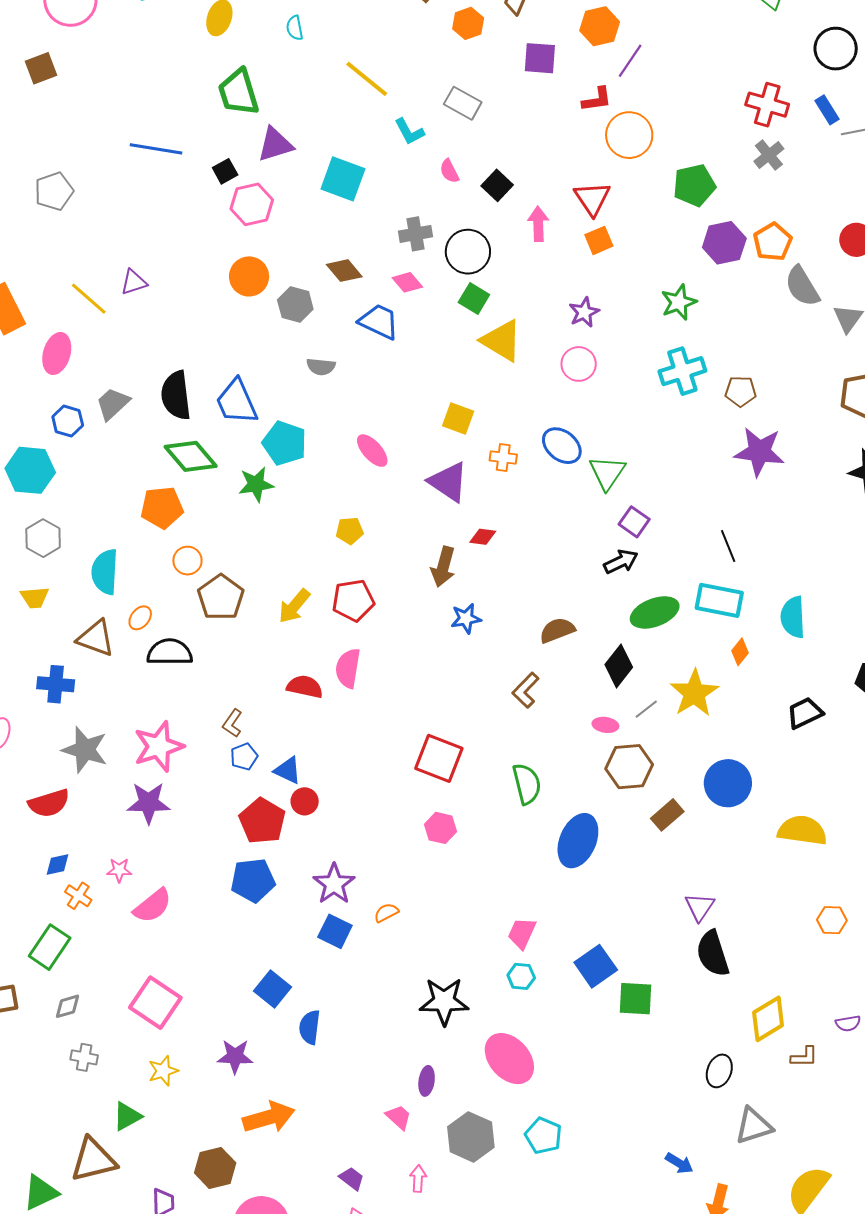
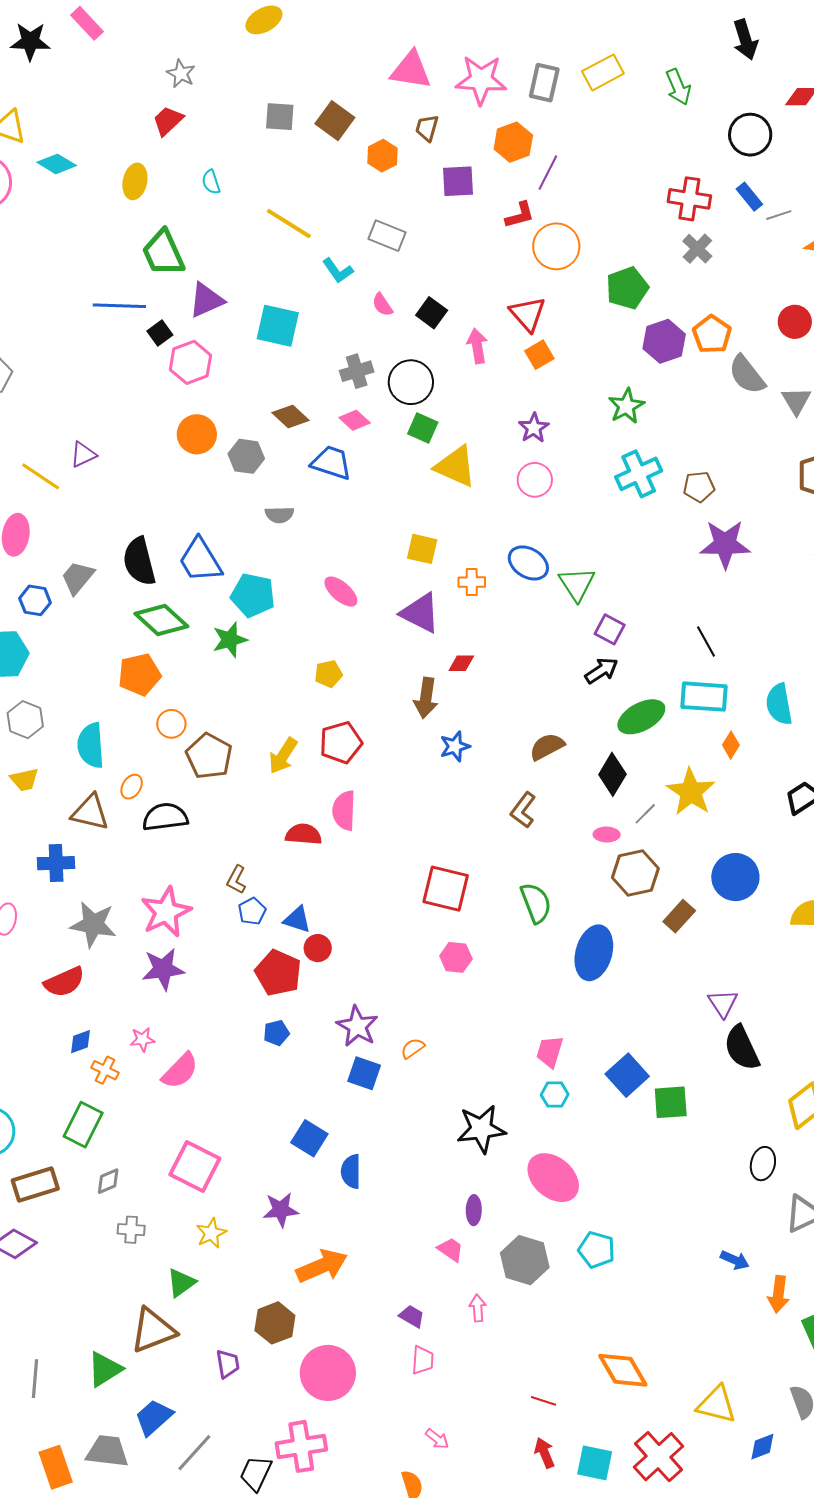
blue line: (156, 149) -> (119, 306), moved
blue pentagon: (253, 880) -> (276, 1033), size x0.6

